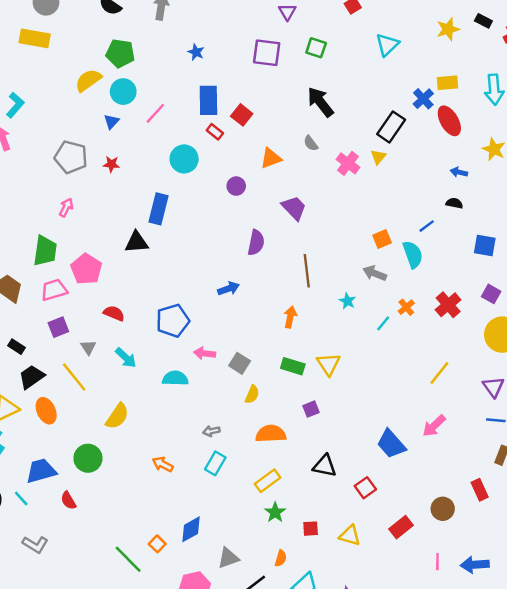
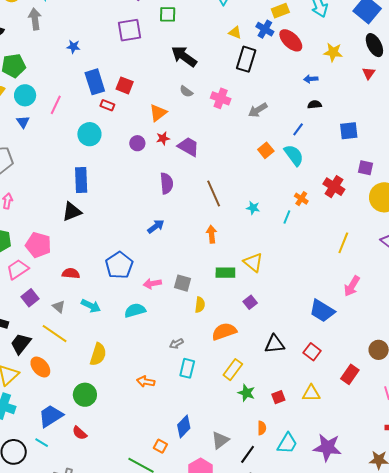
yellow triangle: (378, 157) -> (235, 33), moved, turned -32
red star: (111, 164) -> (163, 138), moved
gray arrow: (375, 273) -> (258, 110), moved, turned -36

